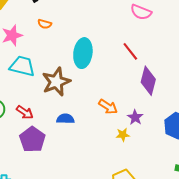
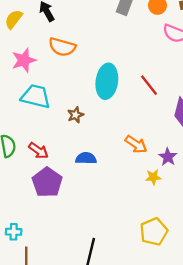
orange semicircle: (45, 24) -> (62, 47), size x1.6
red line: (130, 51) -> (149, 85), moved
brown star: (56, 82) -> (75, 115), size x0.5

